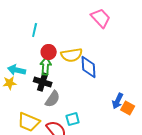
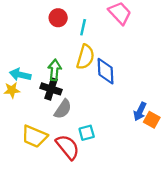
cyan line: (35, 30) -> (83, 27), moved
red circle: (49, 52) -> (58, 18), moved
yellow semicircle: (72, 55) -> (85, 57), turned -65

